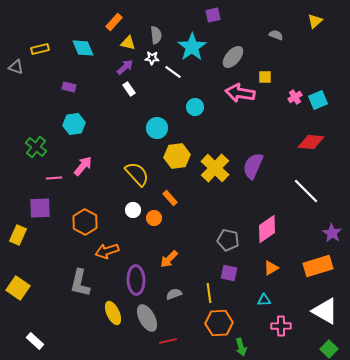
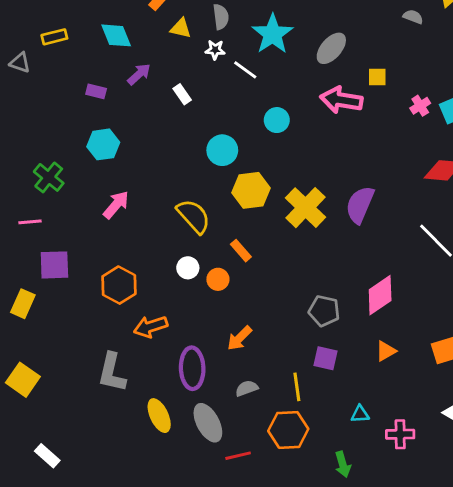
gray semicircle: (276, 35) -> (413, 17), moved
purple arrow: (125, 67) -> (139, 74), moved
pink line: (54, 178) -> (30, 222), moved
cyan triangle: (264, 300) -> (360, 414), moved
orange hexagon: (219, 323) -> (288, 430), moved

